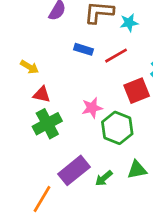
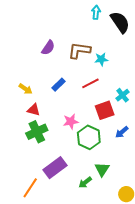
blue rectangle: (83, 49) -> (58, 85), moved, turned -64
green triangle: (137, 170) -> (102, 169), turned -49
green arrow: (104, 178) -> (85, 182), moved

